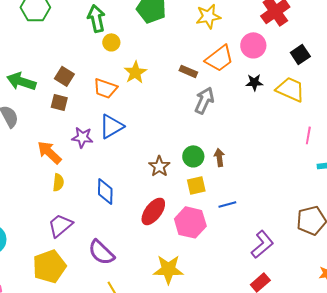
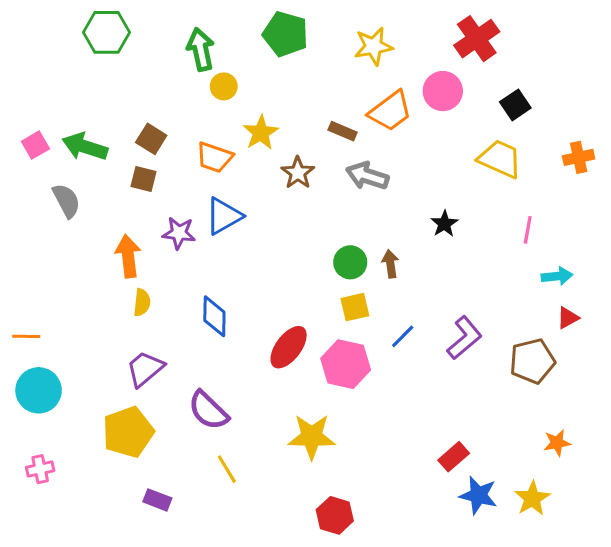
black star: (254, 82) -> (444, 224), moved, turned -30
gray arrow: (204, 100) -> (367, 176), turned -96
orange arrow: (49, 152) -> (128, 256), turned 40
brown star: (159, 166) -> (298, 173), moved
blue line: (227, 204) -> (403, 336), turned -30
purple L-shape: (262, 244) -> (464, 338), moved

